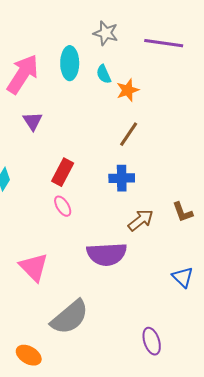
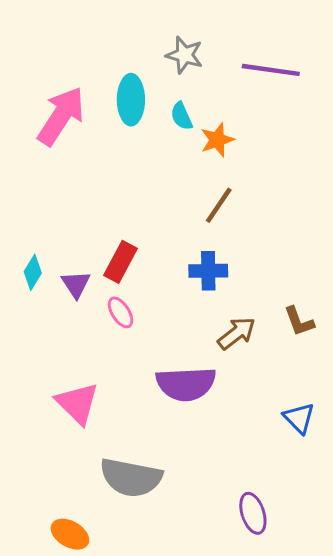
purple triangle: (33, 121) -> (76, 284), moved
gray semicircle: (70, 317) -> (131, 478), turned 51

